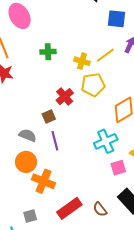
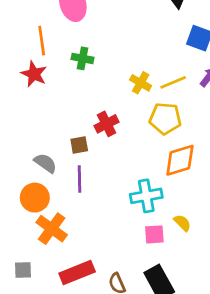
green cross: (48, 52) -> (83, 58), moved
yellow pentagon: (93, 85) -> (165, 118), moved

